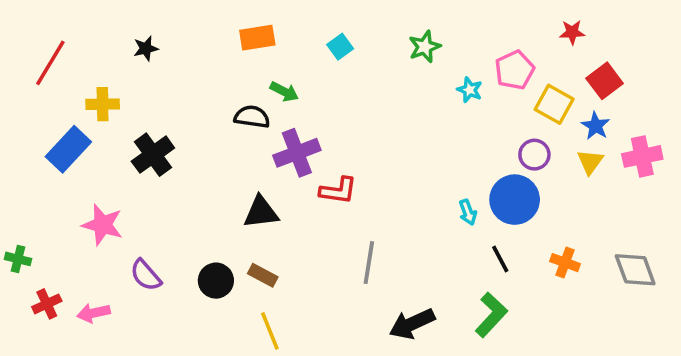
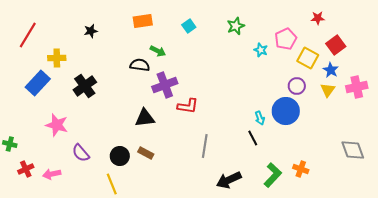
black star: (146, 48) -> (91, 31), moved
black line: (500, 259) -> (253, 138), moved
orange cross: (565, 263) -> (301, 169), moved
yellow line: (270, 331) -> (112, 184), moved

